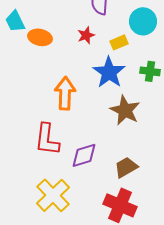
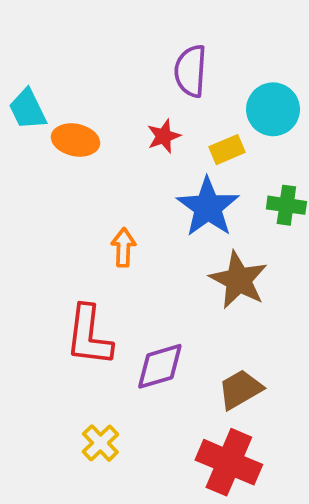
orange arrow: (65, 93) -> (123, 247), size x0.6
yellow cross: (53, 195) -> (100, 443), size x0.6

